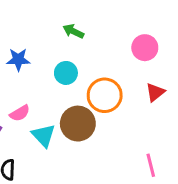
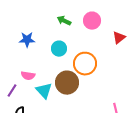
pink circle: (145, 48) -> (92, 21), moved
red triangle: (155, 92) -> (119, 38), moved
pink semicircle: (20, 113) -> (28, 76), turned 40

